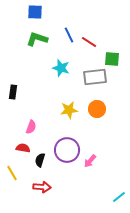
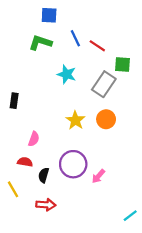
blue square: (35, 12) -> (49, 15), moved
gray rectangle: (95, 77) -> (104, 84), turned -50
yellow star: (69, 110) -> (75, 120), turned -30

